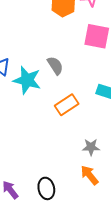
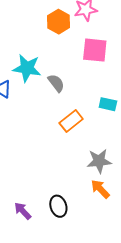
cyan star: (27, 80) -> (27, 68), moved
gray star: (91, 147) -> (99, 161), size x1.4

